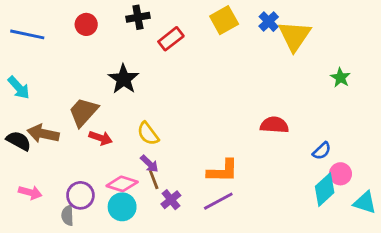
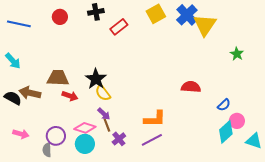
blue cross: (269, 22) -> (187, 15), size x1.5
black star: (124, 79) -> (96, 79), moved
brown trapezoid: (83, 112) -> (58, 78), turned 50

